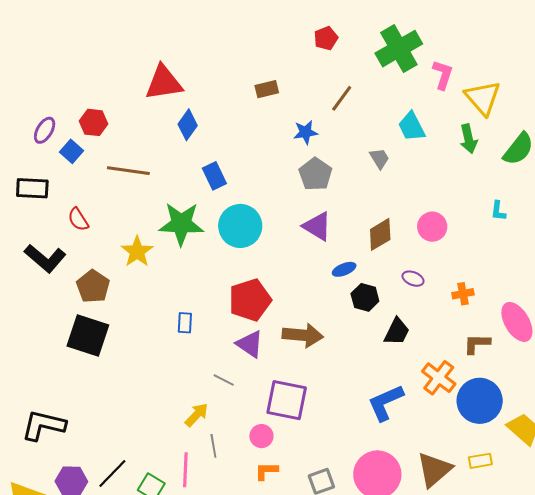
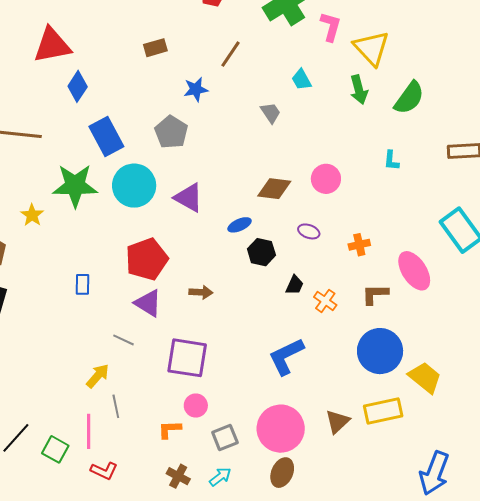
cyan trapezoid: (412, 127) -> (301, 80), size x0.7
gray pentagon: (315, 174) -> (171, 132), moved
blue rectangle: (214, 176) -> (106, 136), size x1.4
purple triangle: (317, 226) -> (189, 198), moved
brown diamond: (380, 234) -> (274, 189), turned 40
yellow star: (137, 252) -> (32, 215), size x0.7
black trapezoid: (397, 332) -> (295, 285), size x0.7
brown arrow: (303, 335) -> (201, 292), size x0.6
orange cross: (439, 378) -> (325, 301), moved, size x0.7
pink circle: (261, 436) -> (196, 406), moved
yellow rectangle: (480, 461) -> (383, 411), size x1.6
brown triangle: (434, 470) -> (337, 422), size x0.7

